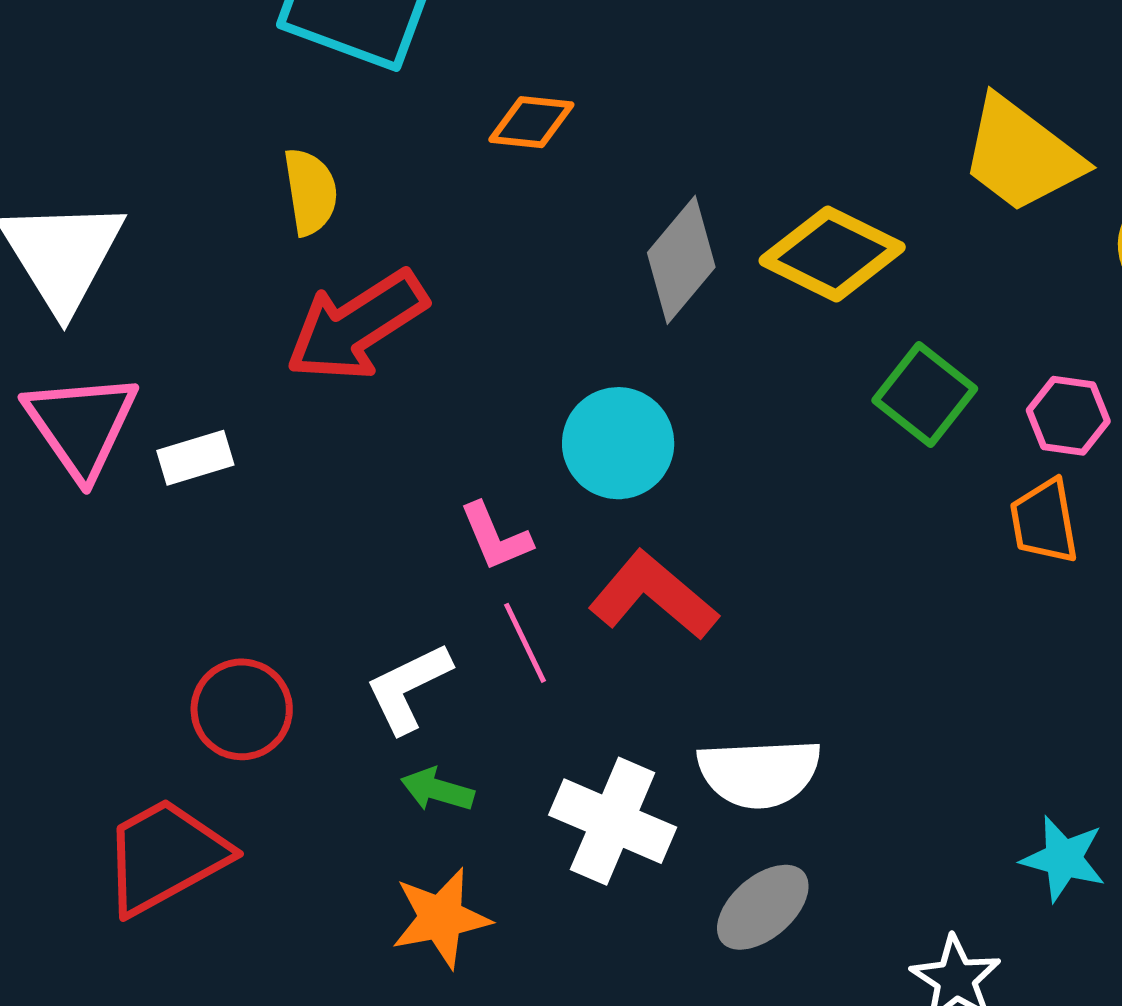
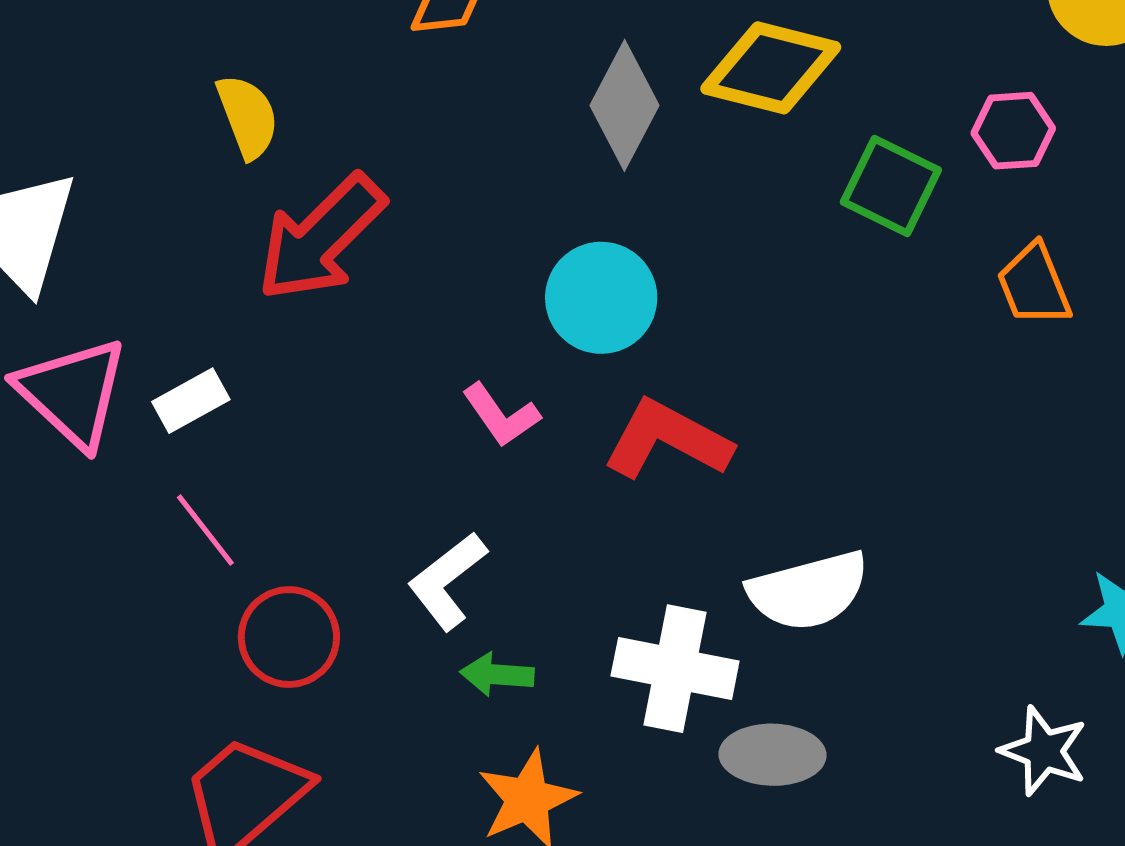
pink hexagon: (1068, 416) -> (1013, 131), moved
pink line: (525, 643) -> (205, 530), moved
gray ellipse: (763, 907) -> (773, 755), moved, turned 54

